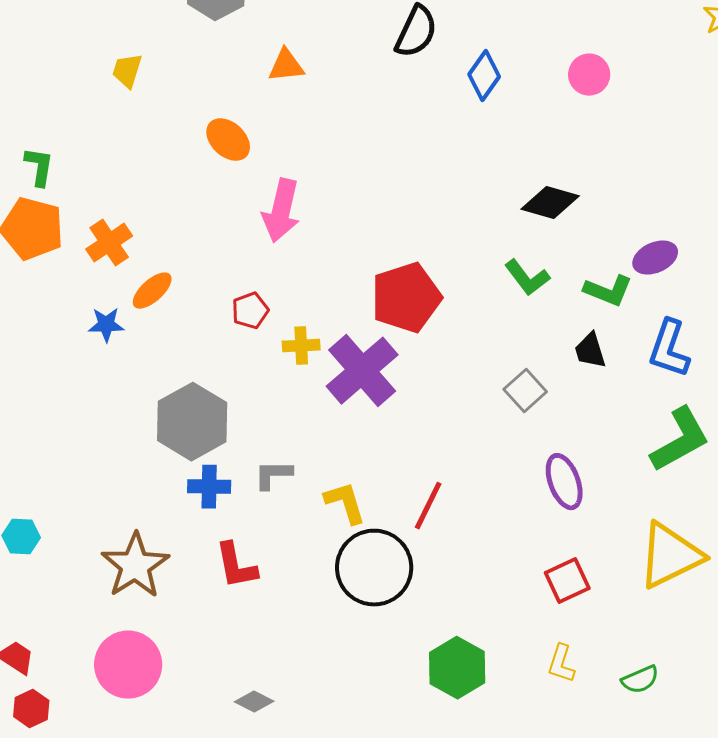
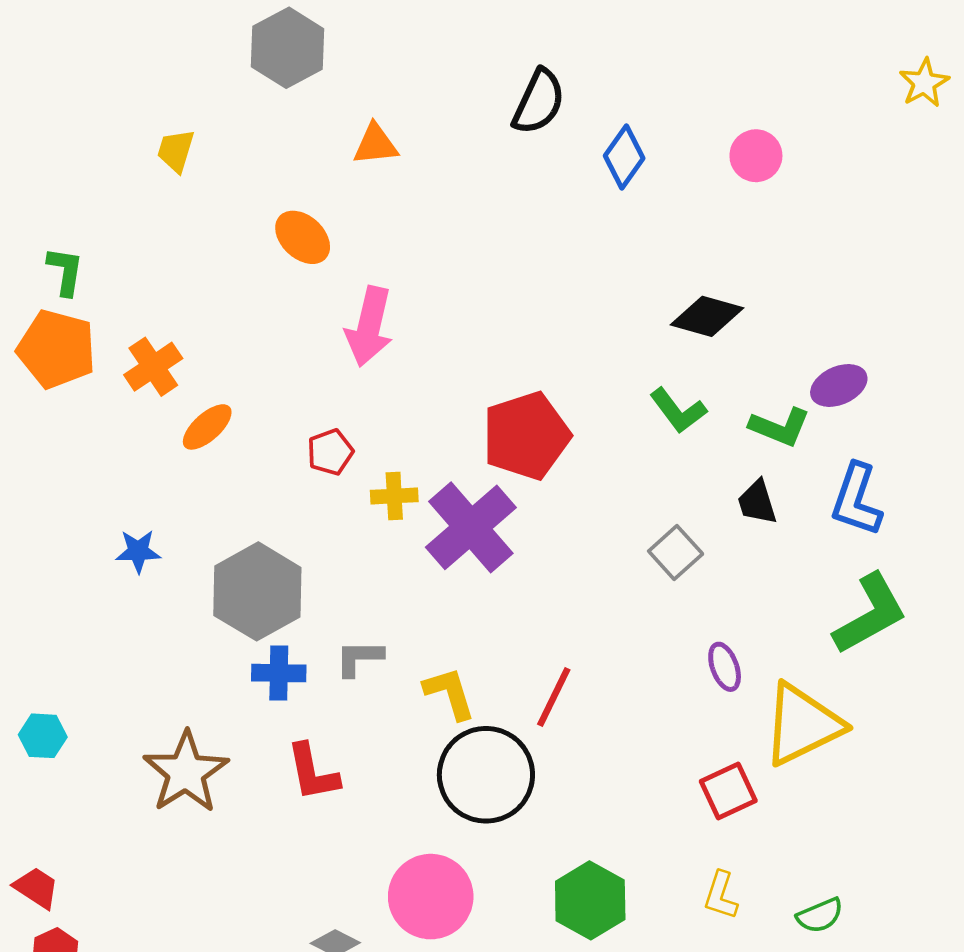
blue star: (106, 325) -> (138, 551), moved
purple ellipse: (564, 482) -> (725, 667), size x0.7
yellow triangle: (670, 556) -> (802, 725), moved
pink circle: (128, 665) -> (431, 897), moved

